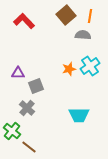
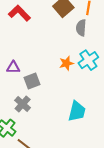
gray semicircle: (83, 35) -> (81, 28), turned -91
cyan trapezoid: (79, 115) -> (77, 111), turned -75

